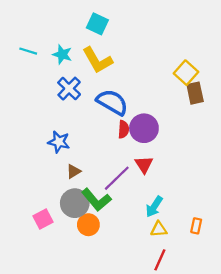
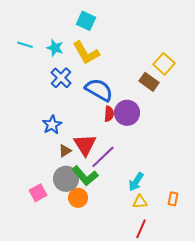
brown rectangle: (195, 93) -> (149, 82), moved, turned -42
blue star: (59, 142) -> (52, 125), turned 30
red triangle: (144, 165) -> (85, 145), moved, size x1.4

